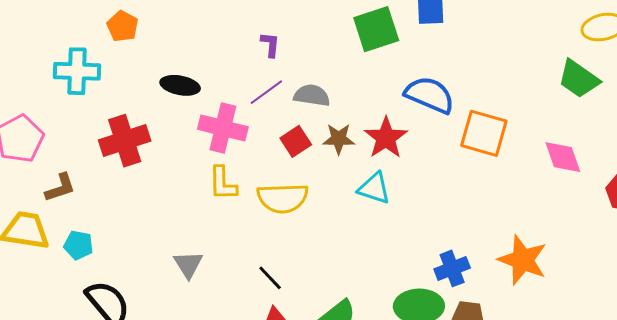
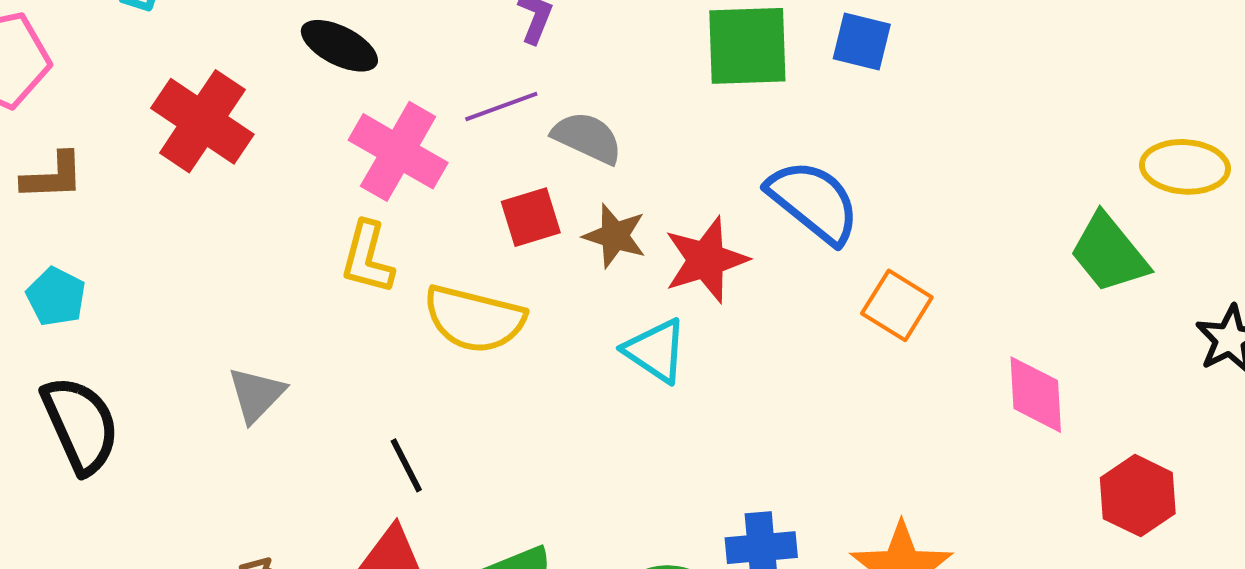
orange square: (484, 133) -> (897, 305), size x0.7
red cross: (125, 141) -> (202, 121), turned 36

